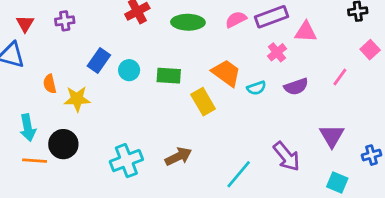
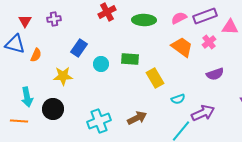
cyan circle: (129, 70) -> (101, 64), moved
orange trapezoid: (226, 73) -> (182, 47), moved
orange semicircle: (50, 84) -> (36, 55), moved, turned -144
purple semicircle: (296, 87) -> (215, 74), moved
cyan semicircle: (256, 88) -> (178, 99), moved
purple arrow: (287, 156) -> (203, 113), moved, turned -75
orange line: (35, 161) -> (19, 121), moved

